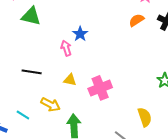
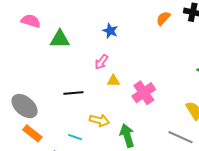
blue star: (80, 34) -> (110, 31), moved
pink arrow: (66, 48) -> (101, 62), turned -112
yellow triangle: (70, 80) -> (113, 81), moved

